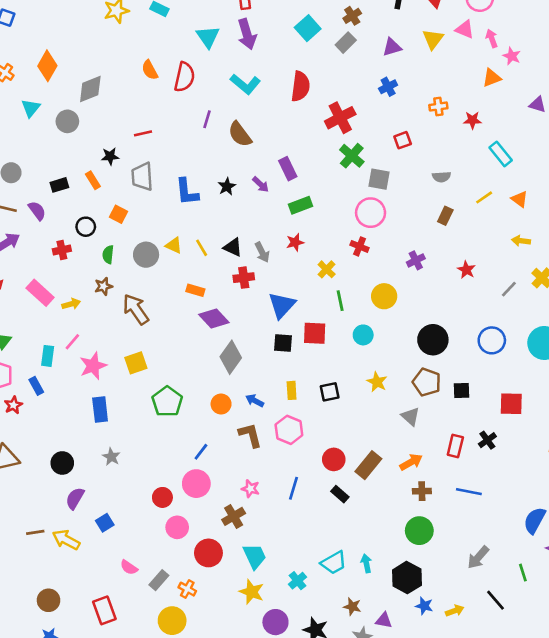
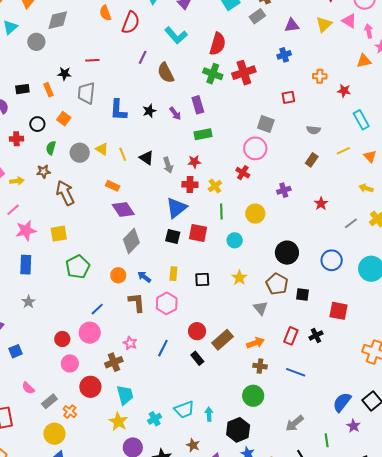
green cross: (352, 156) -> (213, 74), moved, turned -30
red cross: (244, 278) -> (190, 184), moved

